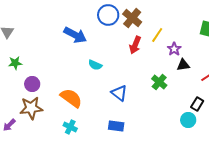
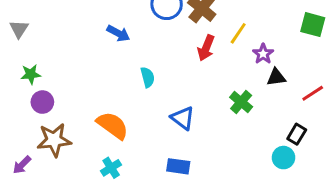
blue arrow: (75, 35) -> (118, 33), size x0.7
cyan semicircle: (95, 65) -> (148, 77), turned -128
purple circle: (32, 84) -> (42, 102), moved
cyan cross: (70, 127) -> (111, 168), turned 32

